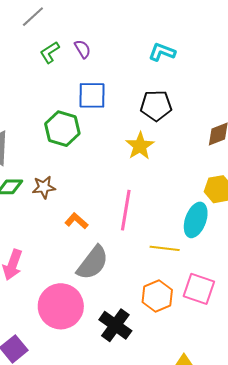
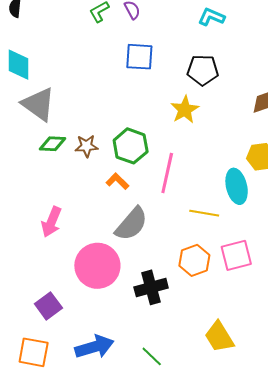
green hexagon: (62, 129) -> (131, 146), moved
cyan ellipse: (196, 220) -> (237, 186), turned -36
pink square: (199, 289) -> (236, 255), turned -36
black cross: (115, 325) -> (151, 287), turned 36

